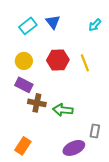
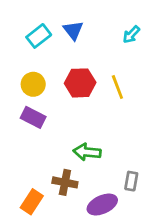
brown cross: (37, 103) -> (65, 182), moved

